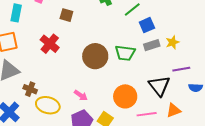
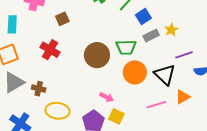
brown square: (66, 15) -> (62, 19), turned -32
brown cross: (30, 89) -> (39, 89), moved
pink arrow: (81, 95) -> (107, 97), moved
orange circle: (125, 96) -> (135, 72), moved

